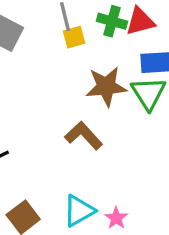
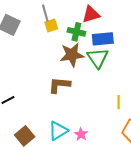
green cross: (112, 21) -> (76, 32), moved
brown L-shape: (84, 136) -> (59, 85), turned -40

